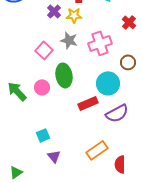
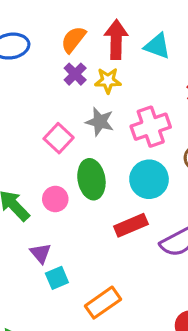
cyan circle: (108, 83) -> (149, 179), moved
orange rectangle: (97, 150) -> (103, 303), moved
purple triangle: (54, 156) -> (40, 253), moved

